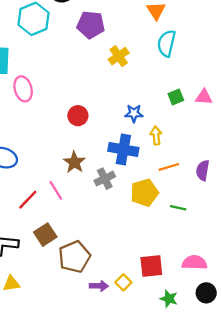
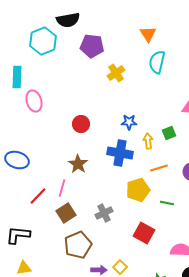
green square: (176, 97) -> (169, 133), moved
gray cross: (105, 179) -> (104, 213), moved
pink line: (56, 190) -> (62, 188), turned 48
brown square: (45, 235) -> (66, 213), moved
red square: (151, 266) -> (144, 233), moved, turned 35

